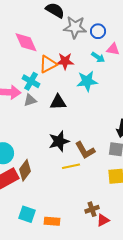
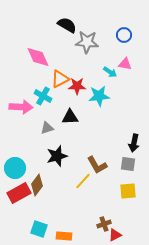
blue circle: (98, 31) -> (124, 35), moved
red star: (65, 61) -> (77, 86), moved
gray triangle: (30, 100) -> (47, 128), moved
black star: (59, 141) -> (57, 156), moved
yellow line: (71, 166) -> (83, 181), turned -36

